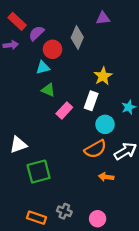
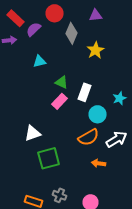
red circle: (53, 49) -> (54, 13), moved
yellow star: (103, 76) -> (96, 50), moved
green triangle: (48, 90) -> (62, 82), moved
white triangle: (18, 145) -> (32, 133), moved
green square: (39, 172) -> (48, 158), moved

